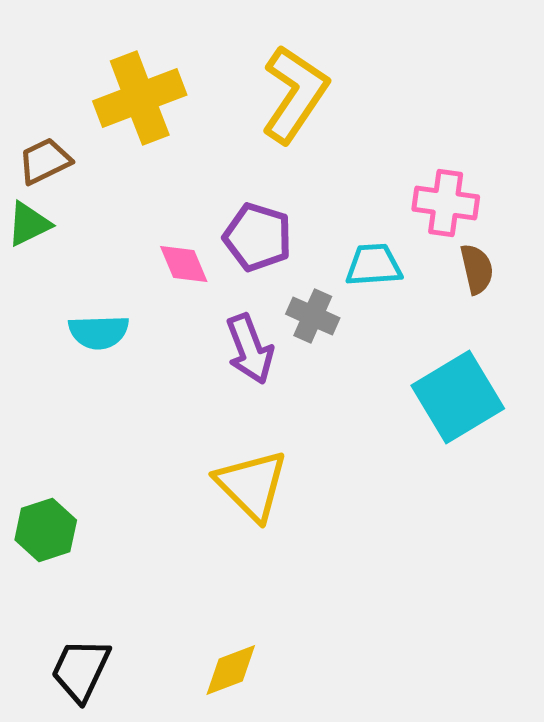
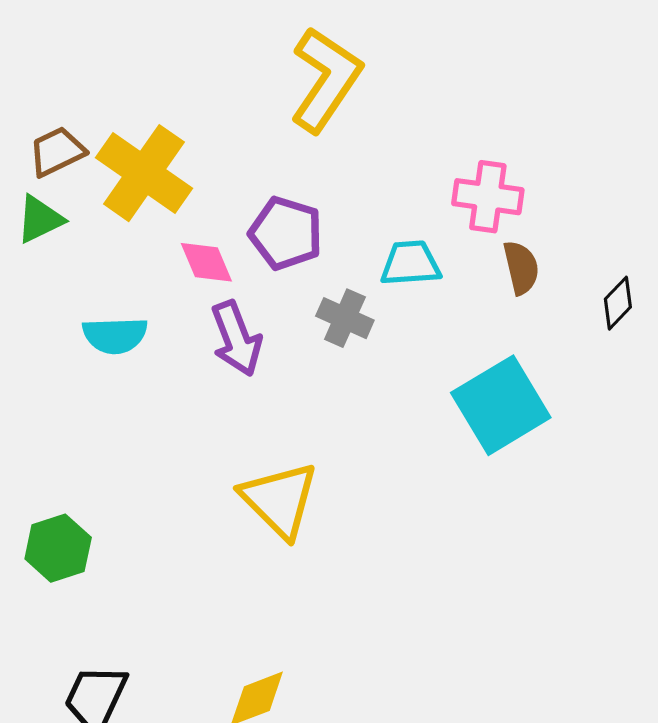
yellow cross: (140, 98) -> (144, 173), moved, turned -34
purple arrow: (250, 349) -> (236, 339), moved

